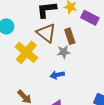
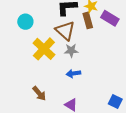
brown rectangle: (70, 36) -> (88, 20), moved
gray star: (64, 52) -> (71, 50), moved

